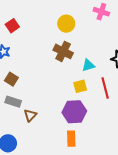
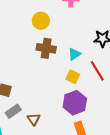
yellow square: (80, 86) -> (73, 77), turned -32
gray rectangle: (13, 102) -> (13, 111), turned -35

